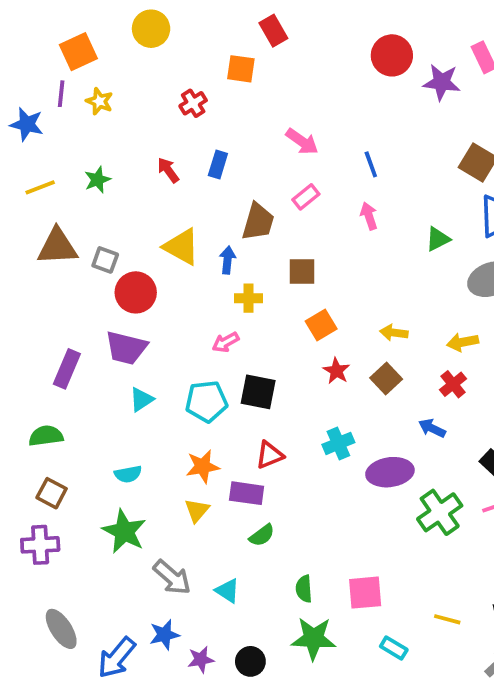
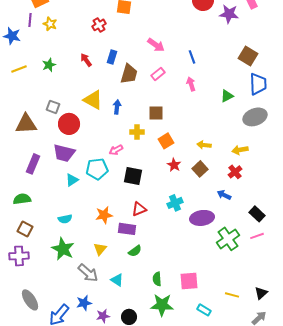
brown trapezoid: (258, 222) -> (129, 74), moved
brown triangle: (57, 247) -> (26, 124), moved
yellow cross: (249, 298) -> (137, 132), moved
cyan pentagon: (206, 401) -> (97, 169), moved
yellow triangle: (197, 510) -> (100, 249), moved

